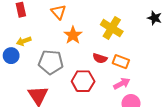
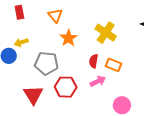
red semicircle: (100, 58) -> (94, 61), turned 80
red hexagon: (83, 81) -> (66, 87), moved
pink arrow: (122, 84) -> (98, 81), moved

